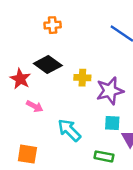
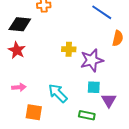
black diamond: (48, 64) -> (20, 24), moved, turned -30
pink arrow: (35, 106) -> (19, 87), moved, turned -32
orange square: (27, 154) -> (34, 112), moved

